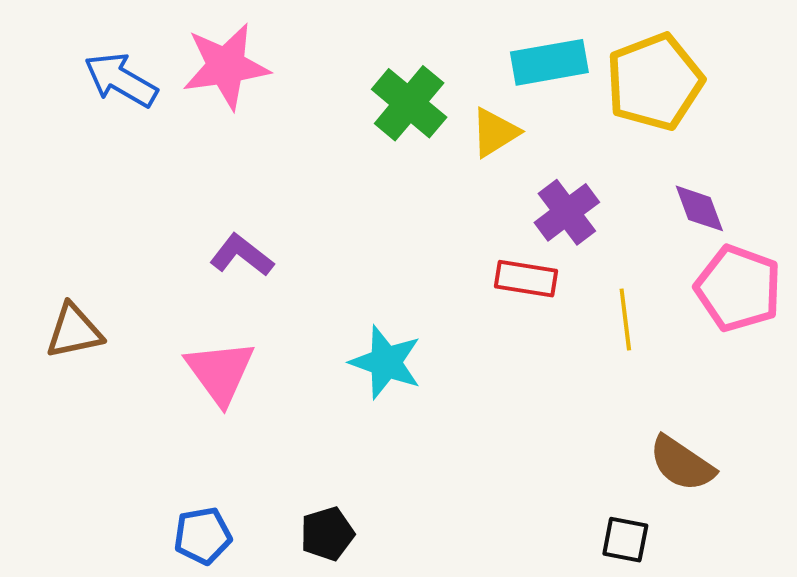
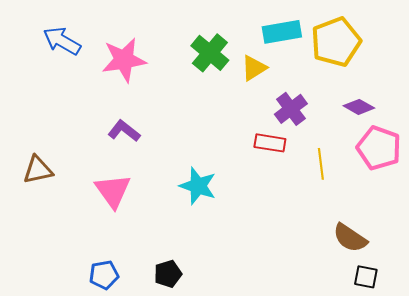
pink star: (226, 66) -> (124, 60), moved
purple diamond: (699, 208) -> (359, 107), turned -40
black square: (625, 540) -> (366, 277), moved

